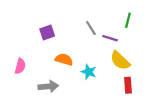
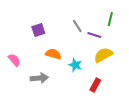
yellow semicircle: (120, 61) -> (103, 55), turned 108
pink semicircle: (20, 66) -> (14, 60), turned -56
red rectangle: (128, 85) -> (95, 85), moved, turned 32

